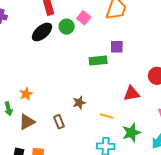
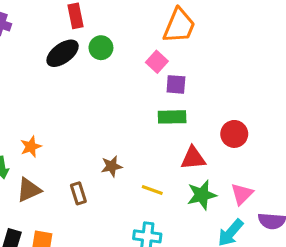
pink square: (84, 18) -> (157, 62), moved
green rectangle: (98, 61) -> (172, 117), moved
green star: (131, 133) -> (202, 195), moved

